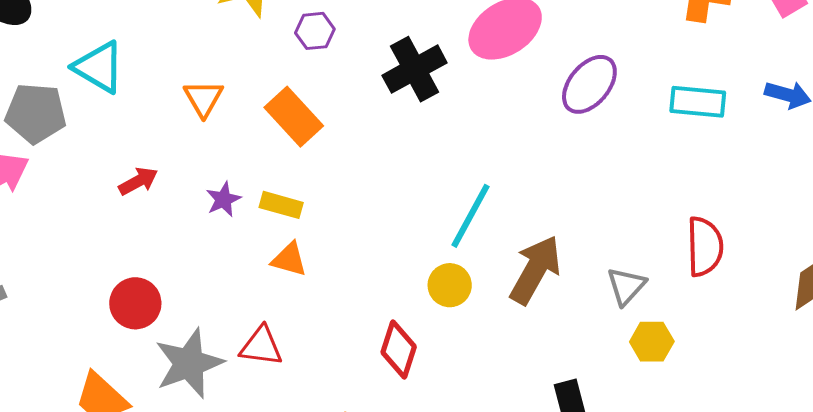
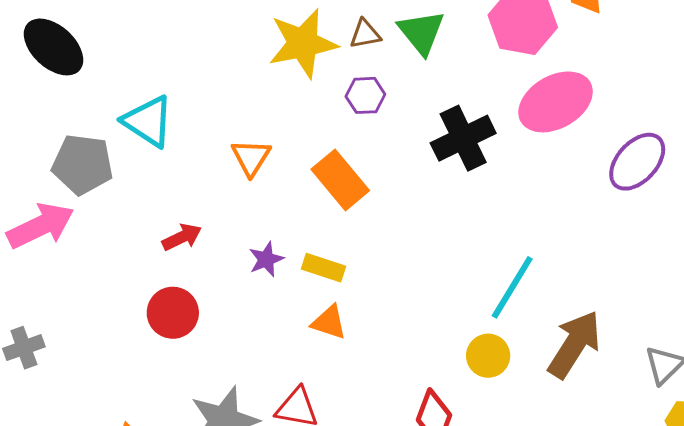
red circle: (135, 303) -> (173, 313), moved

